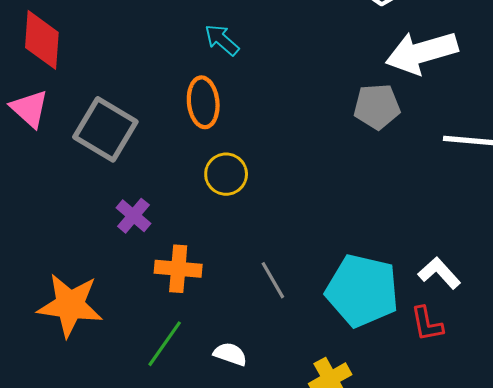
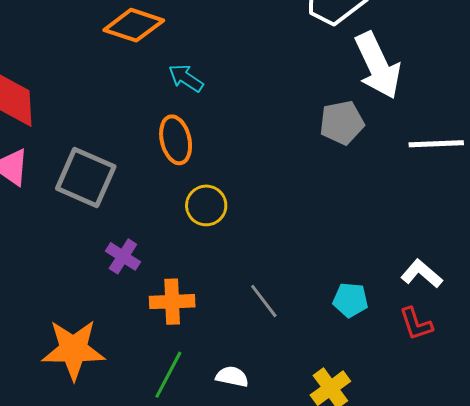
white arrow: (422, 52) -> (378, 66), turned -92
cyan pentagon: (362, 291) -> (350, 300), size x0.5

